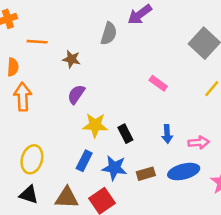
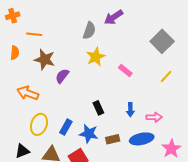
brown star: (71, 59) -> (45, 60), moved, size x1.5
orange arrow: (23, 97) -> (28, 93), moved, turned -70
yellow star: (95, 125) -> (96, 57), moved, turned -30
yellow ellipse: (32, 159) -> (39, 124), moved
black triangle: (29, 195) -> (22, 151), turned -42

